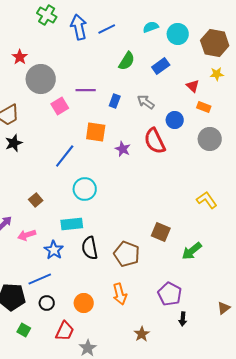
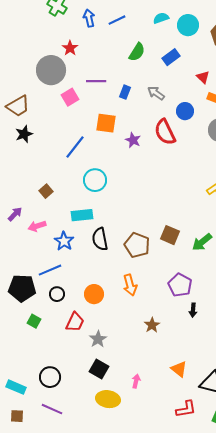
blue arrow: (79, 27) -> (89, 18), size x0.7
red star: (20, 57) -> (70, 48), moved
brown square: (161, 232) -> (170, 235), moved

